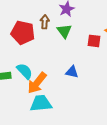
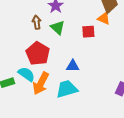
red pentagon: (23, 33) -> (38, 53), moved, turned 30
cyan trapezoid: (41, 103) -> (67, 89), moved

